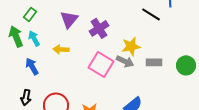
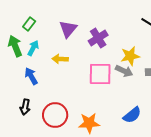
cyan arrow: (34, 38) -> (33, 48), turned 56
pink square: (101, 64) -> (100, 74), turned -30

